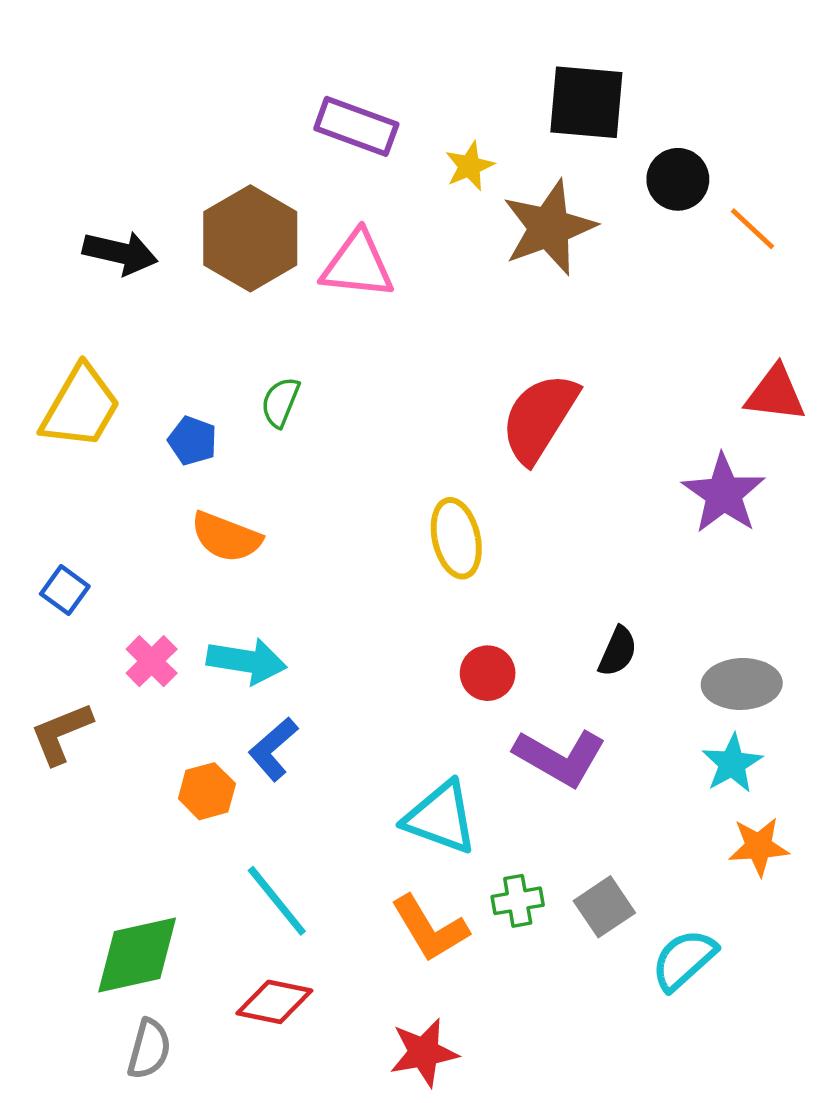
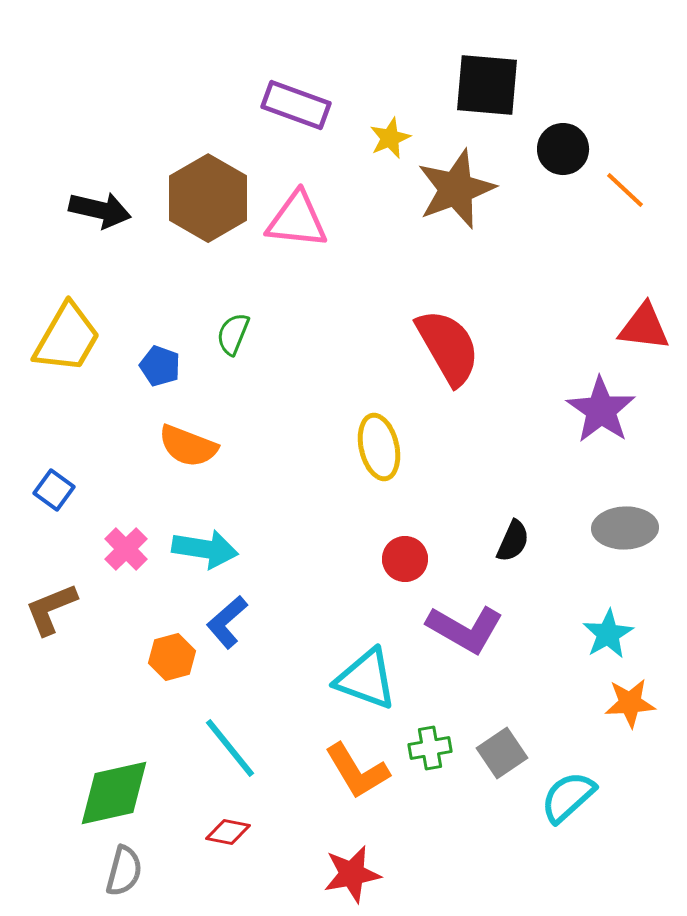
red semicircle: (539, 418) -> (448, 347), turned 118
gray ellipse: (742, 684) -> (625, 528), moved
red diamond: (274, 1002) -> (228, 832), size x0.7

